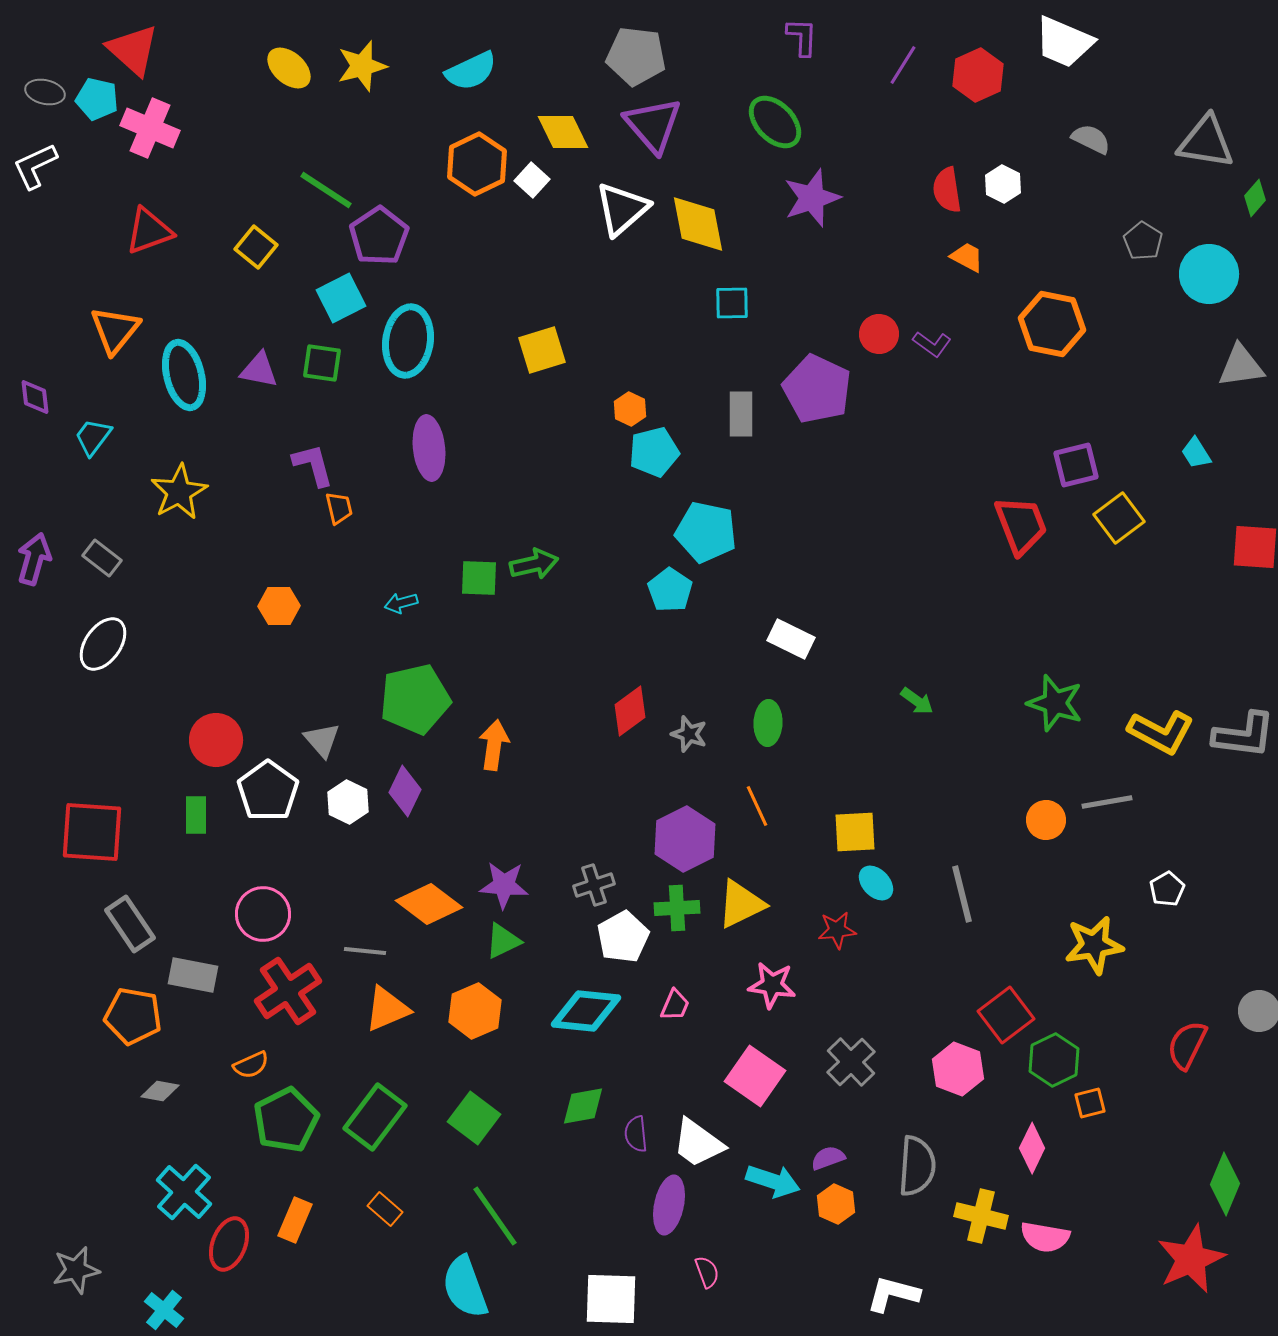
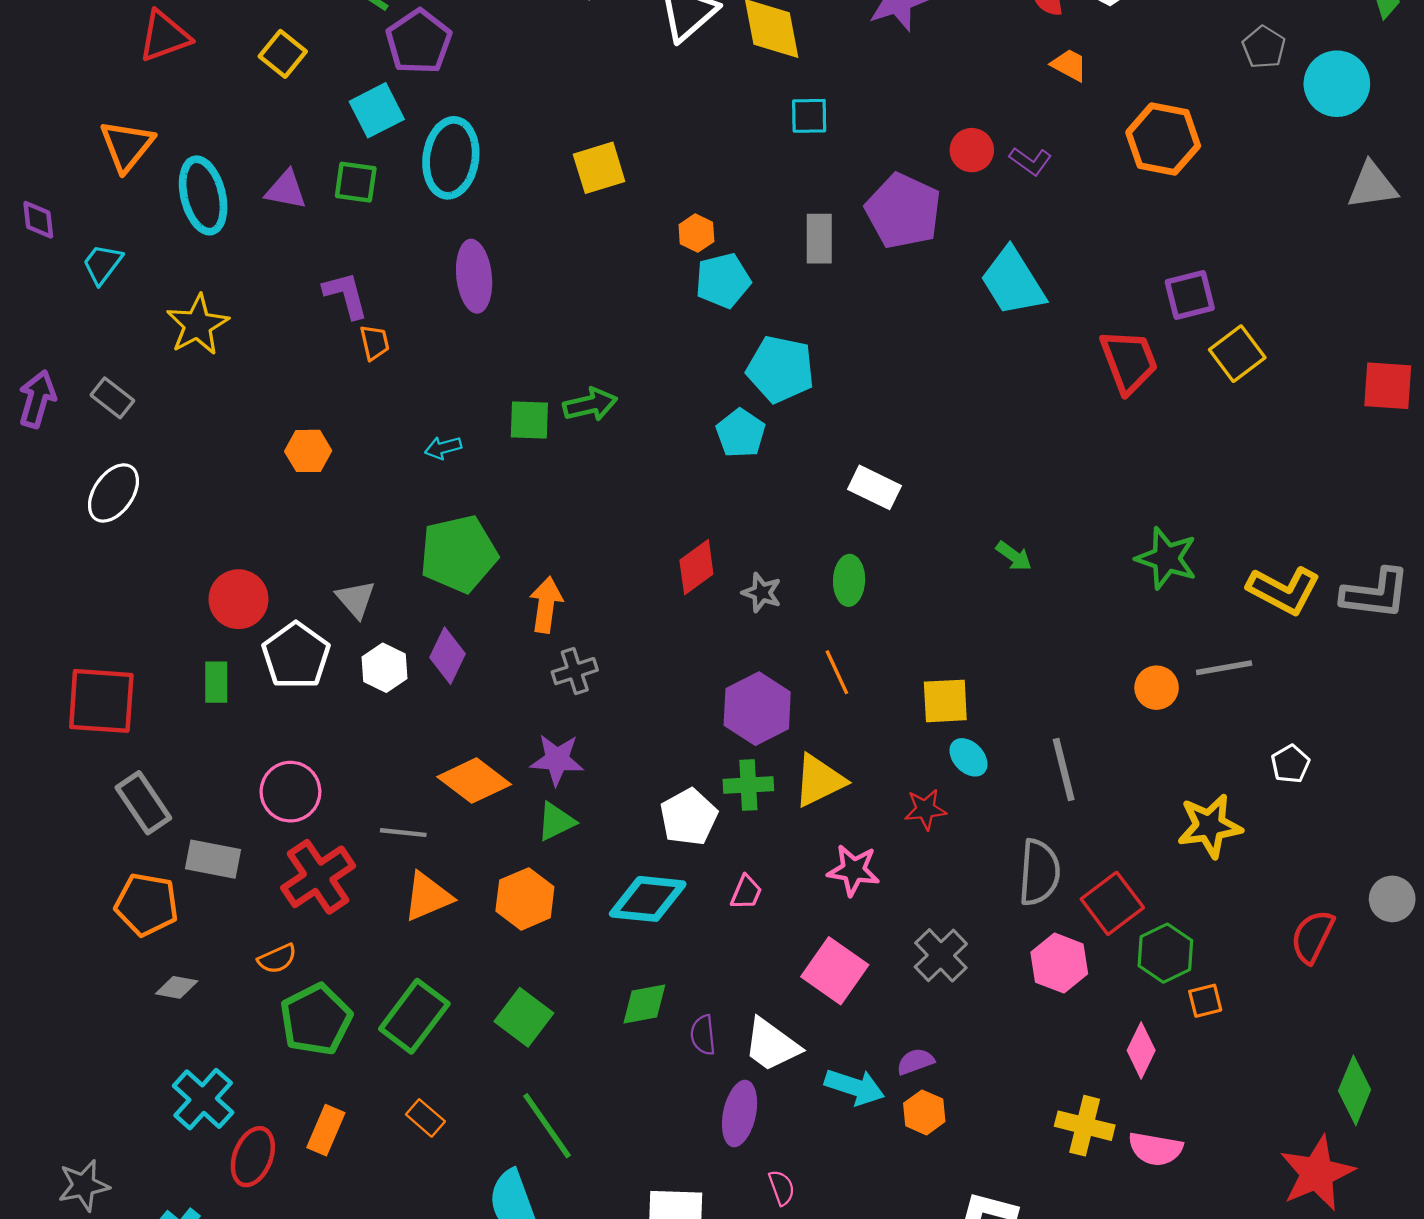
cyan trapezoid: (1196, 453) -> (1013, 282), moved, size x2.0
gray cross: (594, 885) -> (575, 671), moved
gray semicircle: (917, 1166) -> (1039, 872), moved

